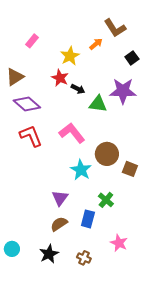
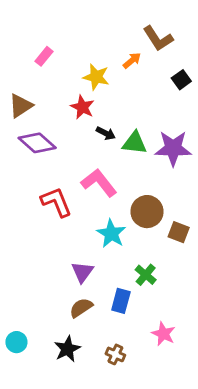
yellow star: (70, 56) -> (96, 77), turned -30
black arrow: (78, 89) -> (106, 133), moved
purple star: (123, 91) -> (173, 148), moved
red L-shape: (31, 136) -> (56, 202), moved

